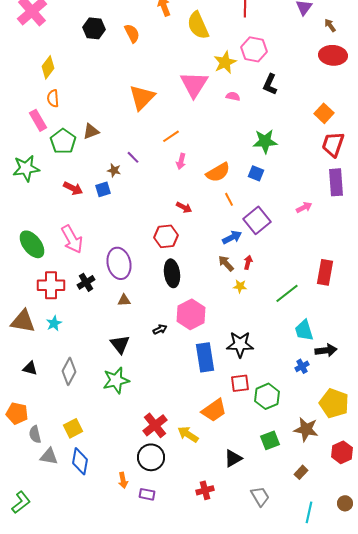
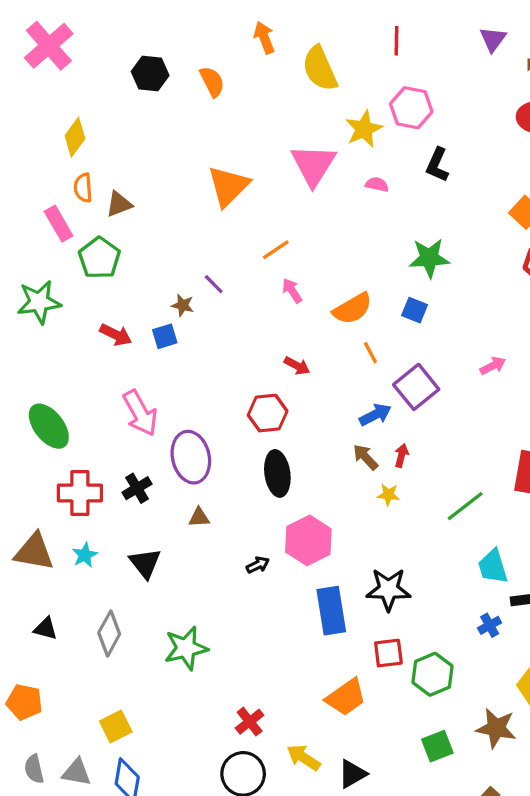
brown triangle: (91, 131) -> (119, 204), moved
pink arrow: (181, 161) -> (292, 291), turned 133
pink arrow: (72, 239) -> (140, 413), moved
black triangle: (120, 344) -> (145, 563), moved
red cross: (155, 425) -> (250, 722), size x0.7
gray semicircle: (35, 434) -> (34, 769), moved
yellow arrow: (188, 434) -> (303, 758), moved
black triangle: (233, 458) -> (352, 774), moved

